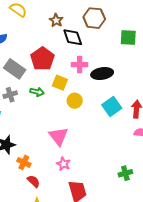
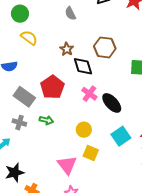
pink cross: (80, 65) -> (89, 94), turned 35
black ellipse: (102, 74) -> (112, 103), turned 55
yellow square: (60, 83) -> (91, 153), moved
gray cross: (10, 95) -> (19, 123), turned 32

